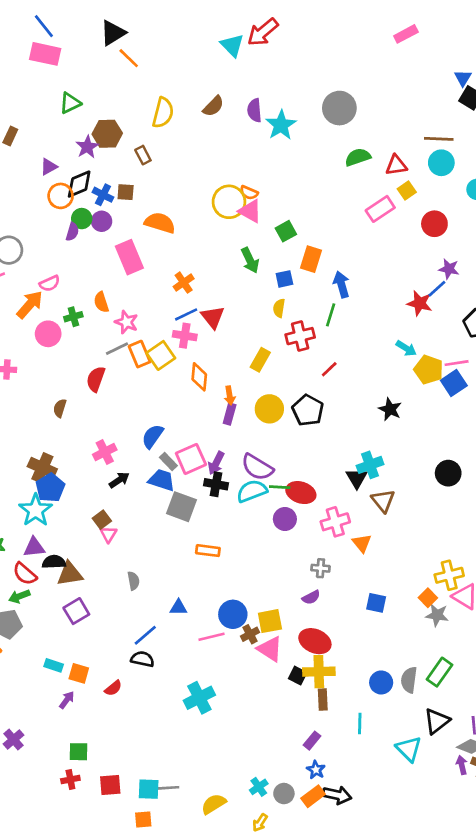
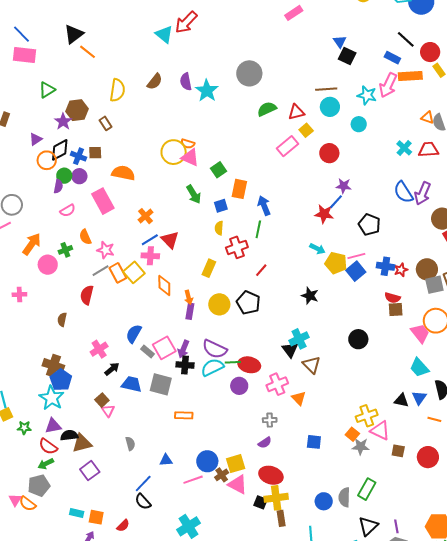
pink semicircle: (50, 283) -> (68, 210), moved
blue trapezoid: (162, 480) -> (132, 384), moved
black semicircle: (142, 659) -> (143, 502), turned -138

